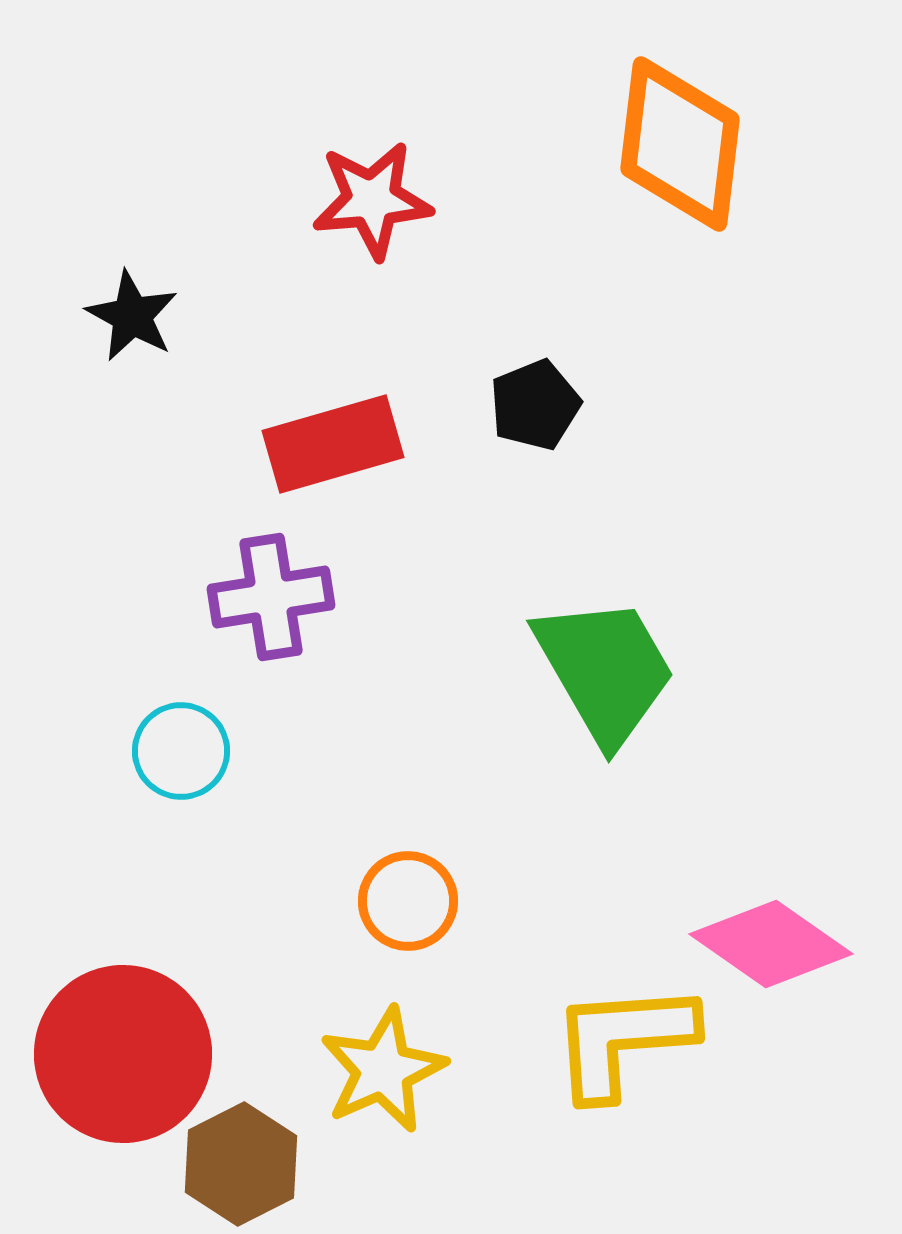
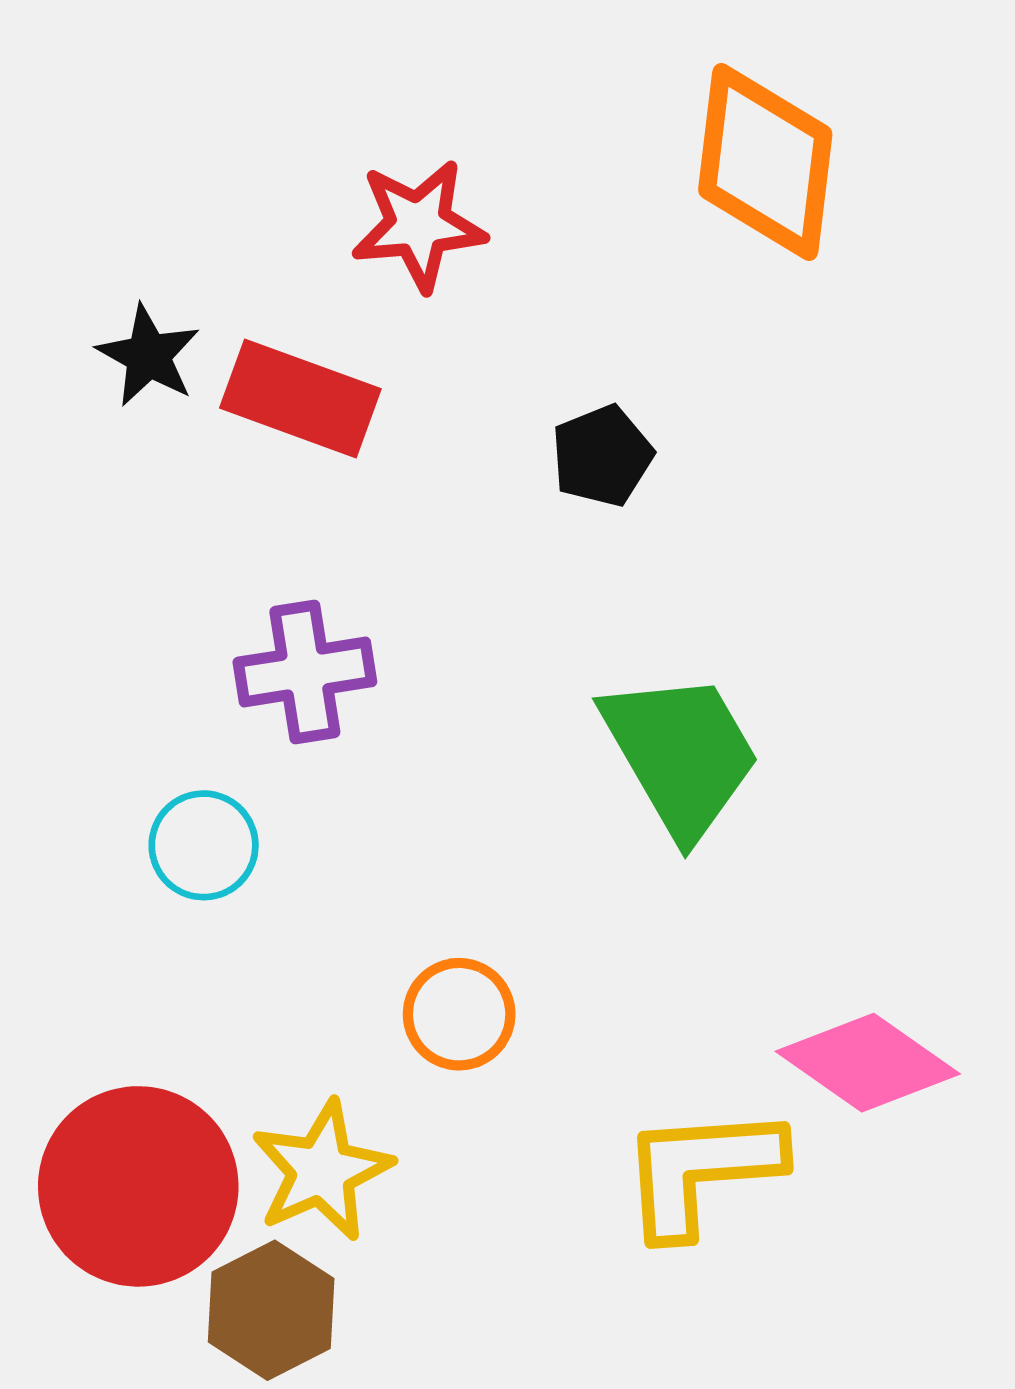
red rectangle: (333, 444) -> (300, 398), moved, turned 36
yellow star: (383, 1070) -> (322, 1171), moved

